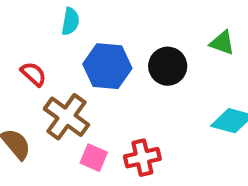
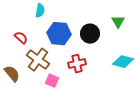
green triangle: (222, 43) -> (118, 22), turned 40
red cross: (142, 158) -> (77, 64), moved

